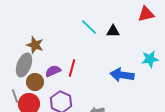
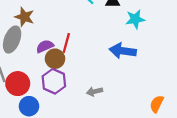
cyan star: (150, 59) -> (135, 19), moved
brown circle: (35, 82) -> (55, 59), moved

